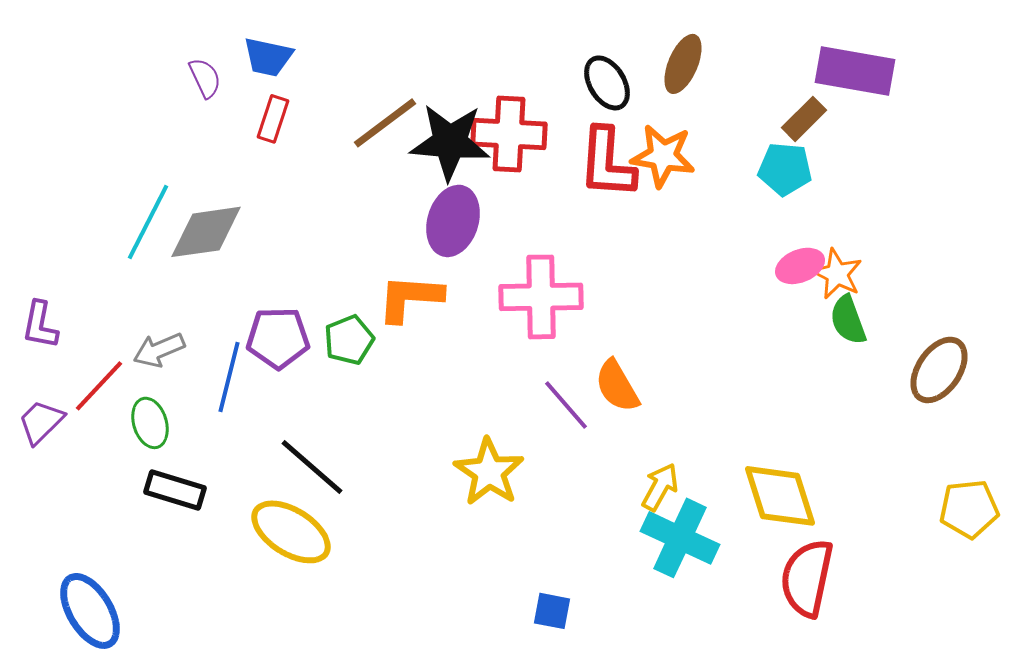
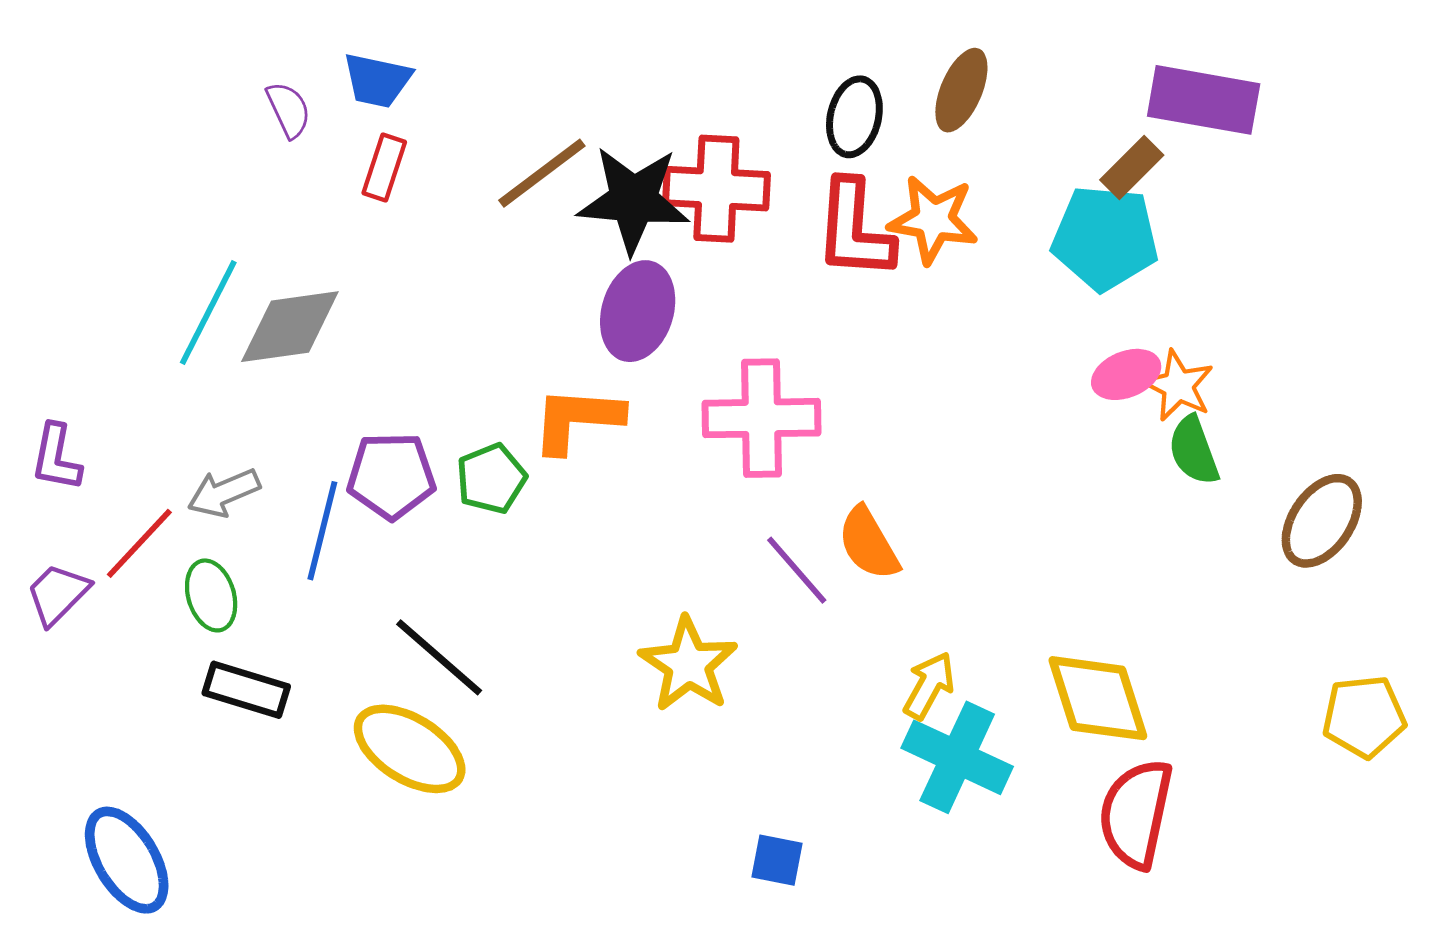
black ellipse: (607, 83) -> (854, 117), turned 44
cyan pentagon: (785, 169) -> (1105, 238), size x1.4

